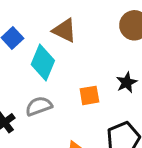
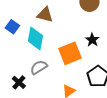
orange square: (89, 95) -> (70, 53), size x1.6

